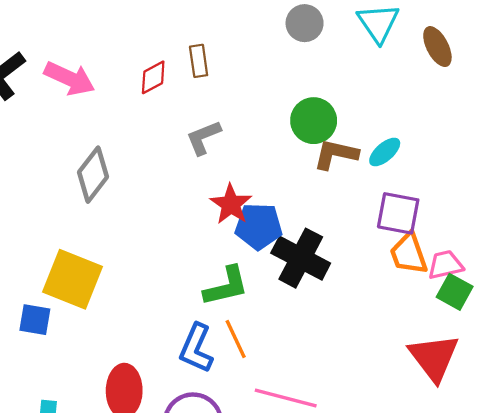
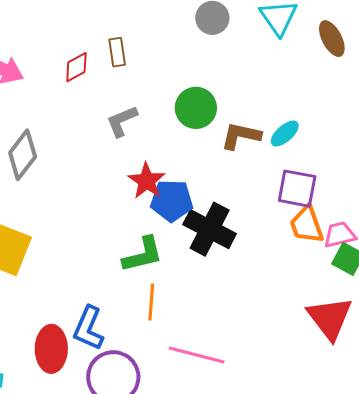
green circle: (314, 121) -> (196, 108), moved
orange line: (236, 339) -> (151, 302), turned 30
blue L-shape: (196, 348) -> (88, 328), moved

